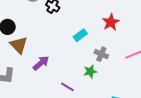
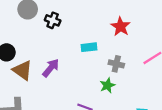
cyan rectangle: (80, 35) -> (89, 47), turned 40
purple arrow: (41, 63) -> (51, 68), moved

